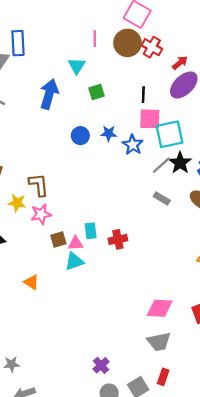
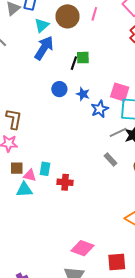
brown circle: (127, 43) -> (68, 16), moved
cyan triangle: (77, 66) -> (42, 25), moved
black line: (143, 95) -> (74, 63), moved

